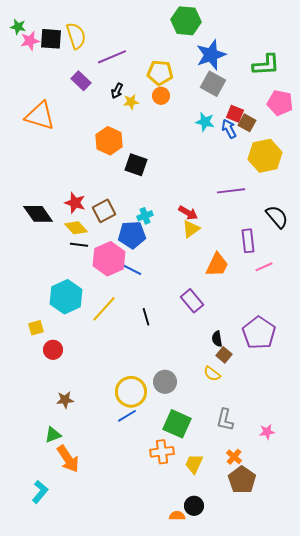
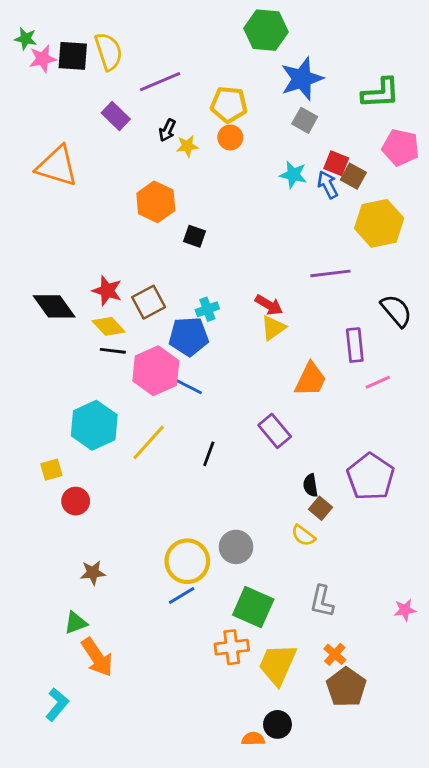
gray square: (213, 84) -> (305, 120), size x0.7
black square: (136, 165) -> (194, 236), size x0.7
black line: (146, 317) -> (209, 454), turned 36
pink star: (267, 432) -> (405, 610), moved
yellow trapezoid: (194, 464) -> (277, 664), size x1.5

